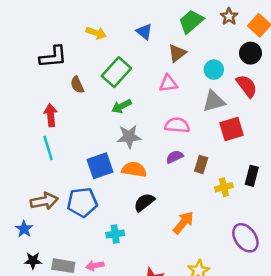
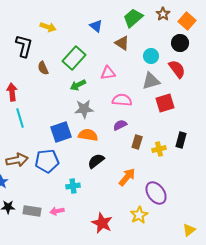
yellow arrow: (96, 33) -> (48, 27), moved
brown triangle: (177, 53) -> (122, 43), turned -49
black L-shape: (53, 57) -> (24, 46), turned -70
pink triangle: (168, 83) -> (108, 73), moved
red arrow: (51, 115) -> (12, 92), moved
brown rectangle: (201, 164) -> (137, 142), moved
purple ellipse: (245, 238) -> (156, 193), moved

